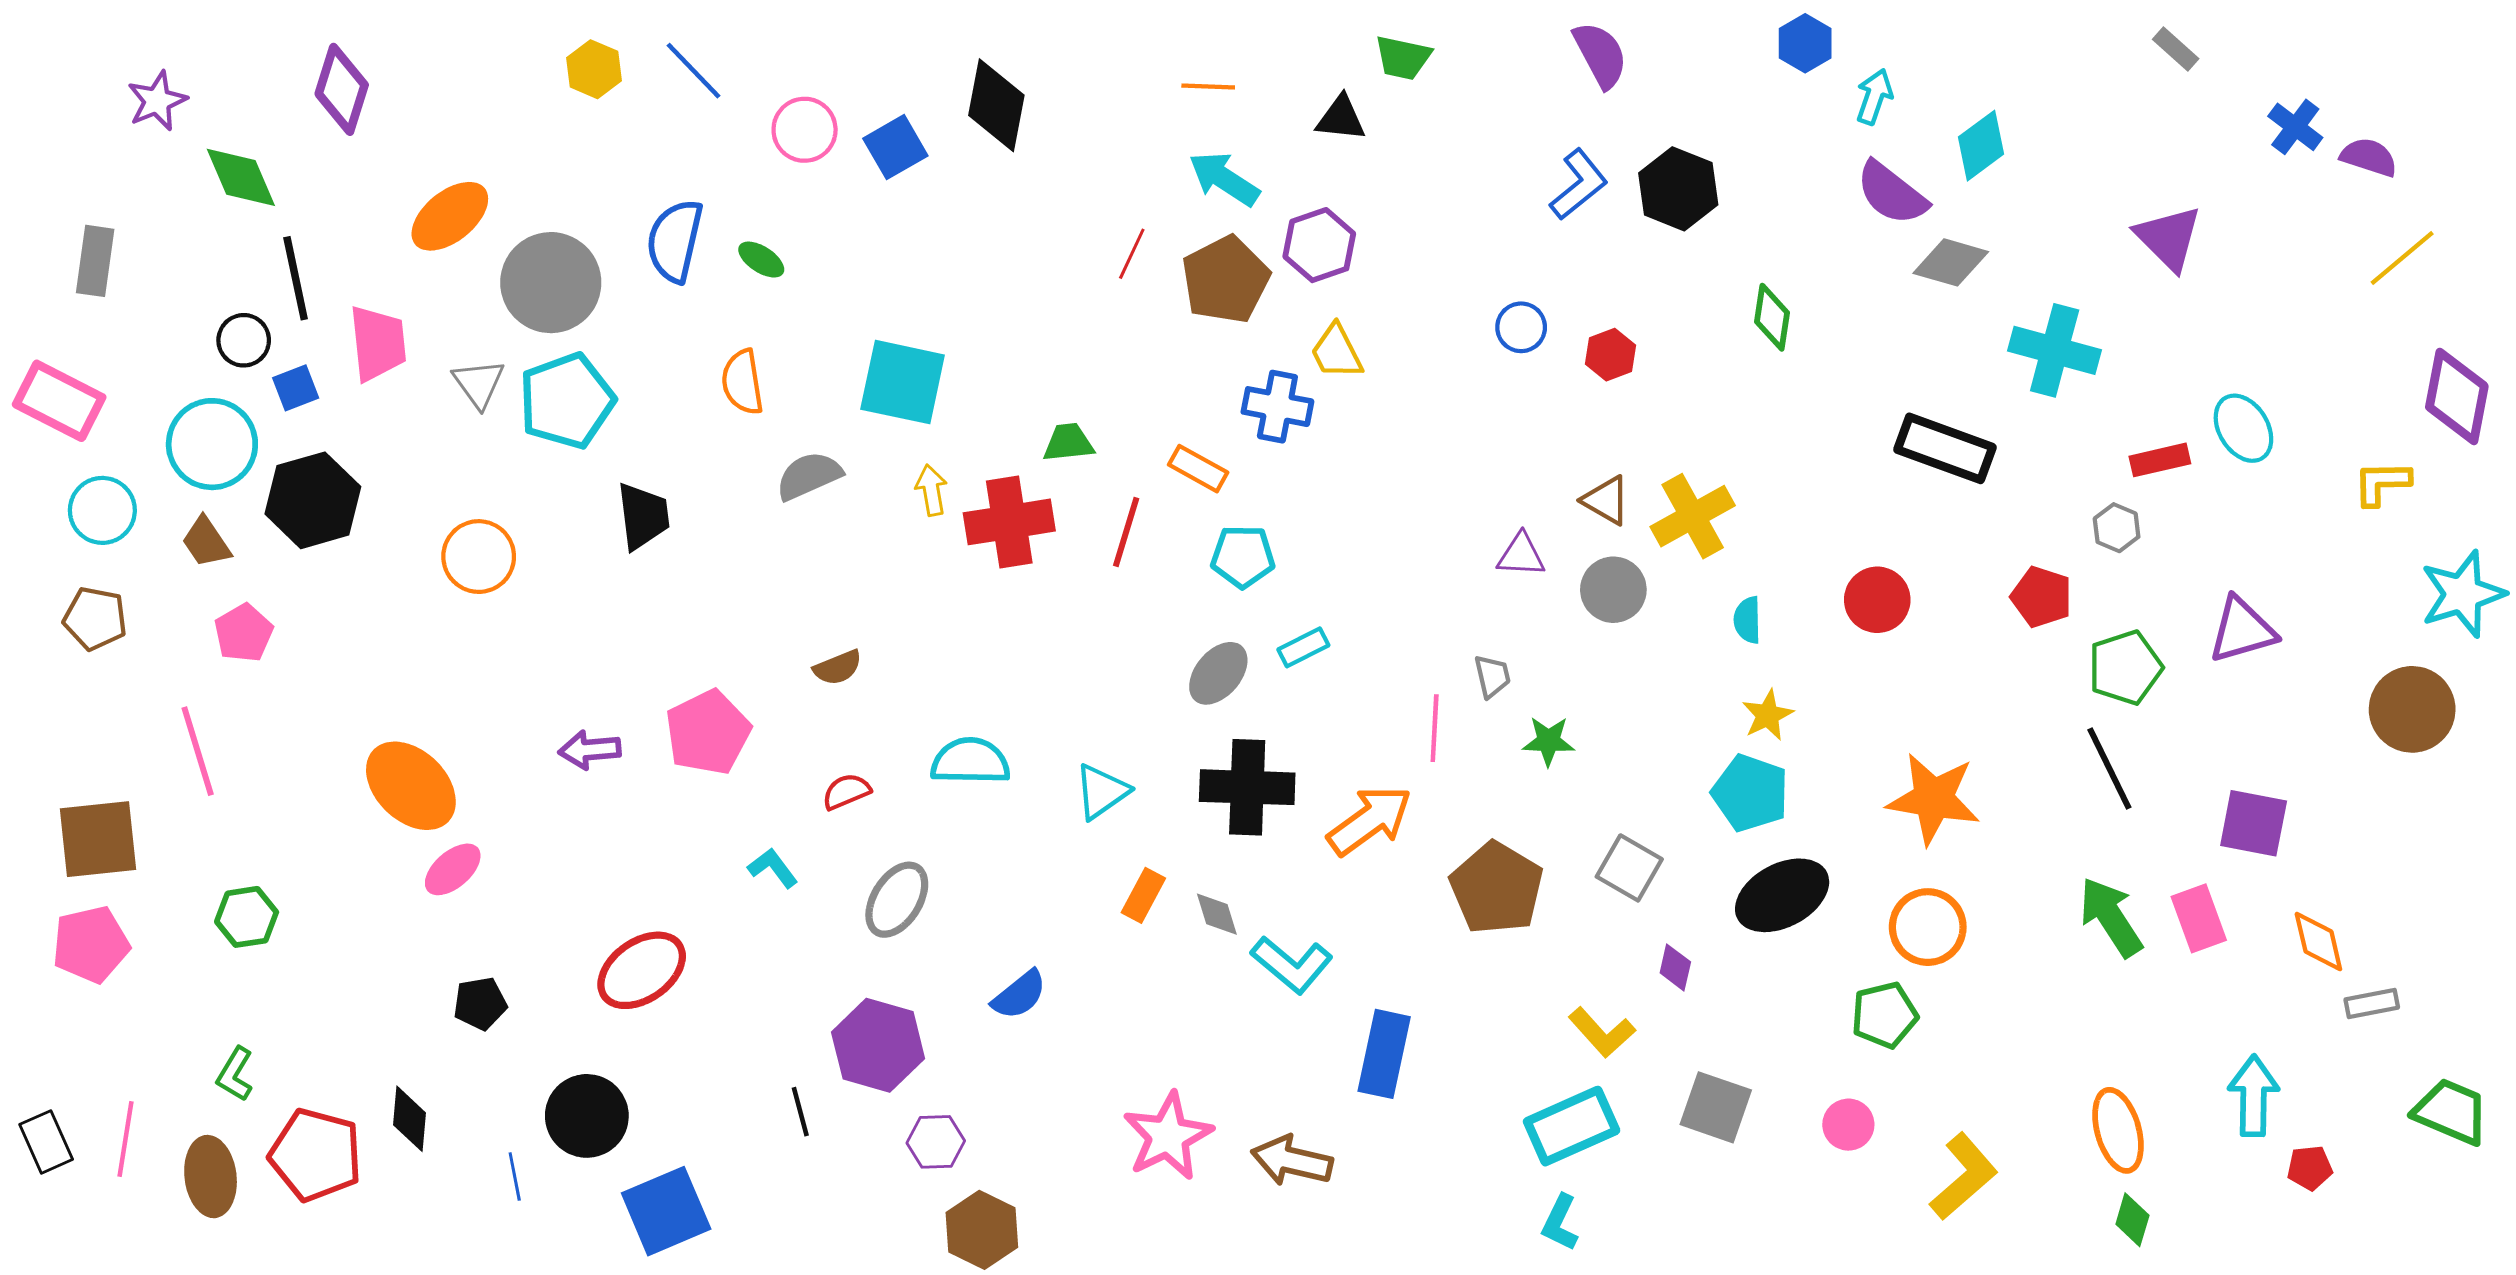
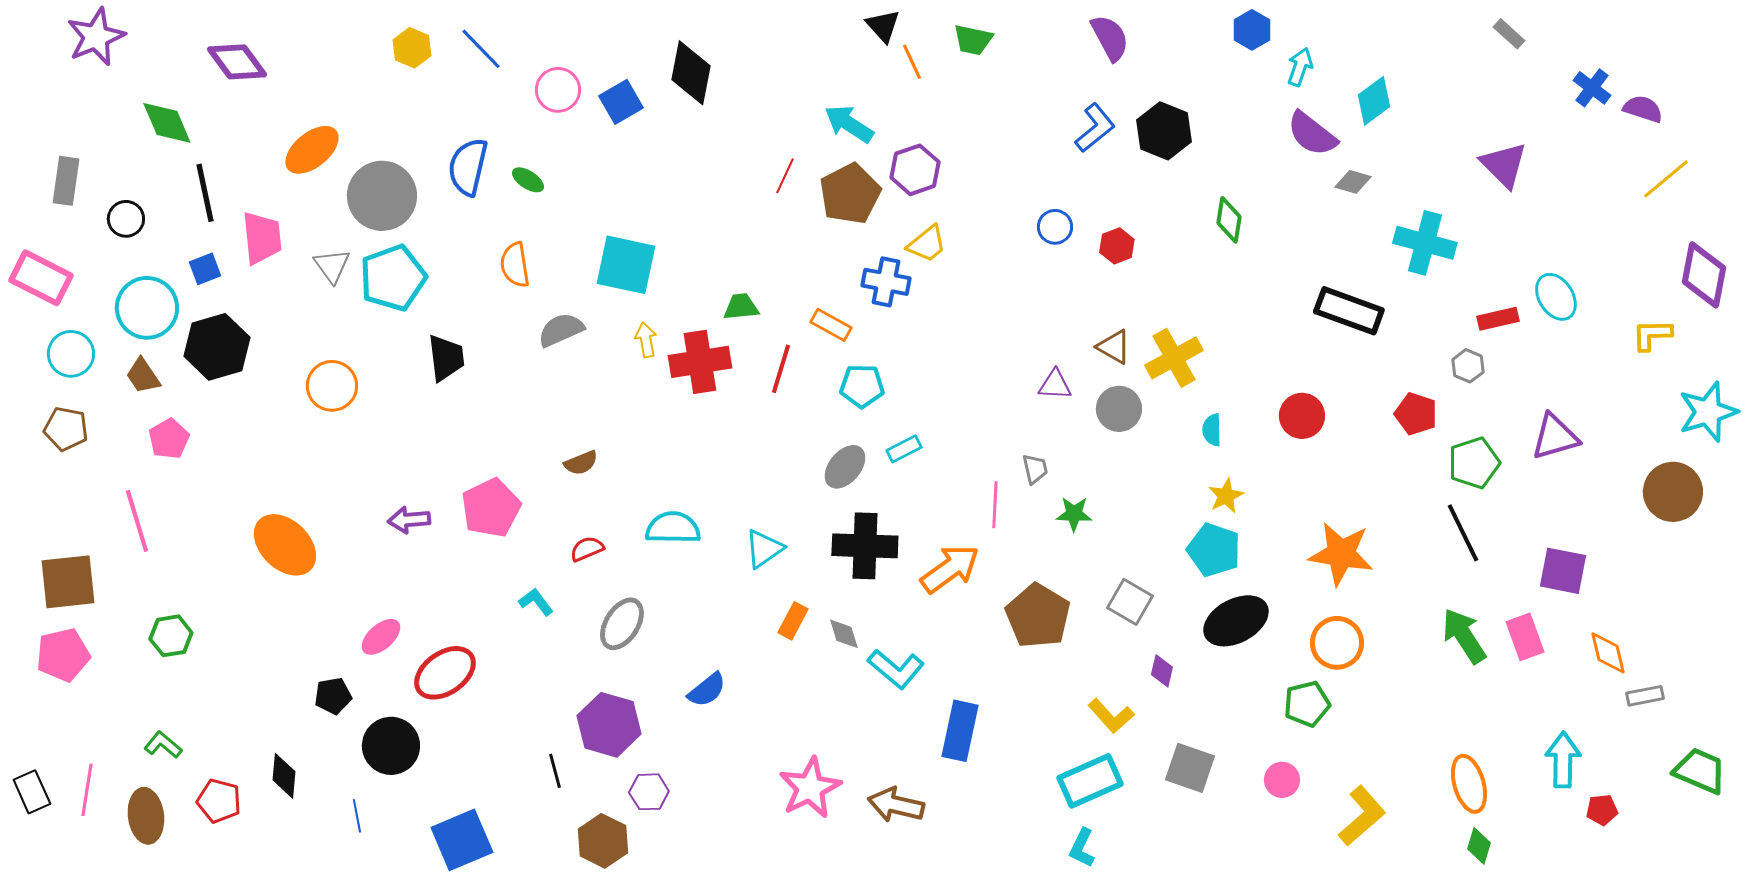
orange line: (1208, 87) -> (912, 62), moved, turned 63
purple diamond: (342, 89) -> (237, 62), turned -54
purple star: (157, 101) -> (96, 37), moved, size x1.4
black triangle: (1341, 118) -> (883, 26), moved, turned 42
gray diamond: (1951, 262) -> (1353, 182), size x0.7
black circle: (244, 340) -> (126, 219), moved
yellow trapezoid: (1337, 352) -> (927, 244), turned -102
pink ellipse: (453, 869) -> (381, 637), moved
green L-shape: (235, 1074) -> (163, 745), turned 99
black circle: (587, 1116) -> (391, 746), moved
red pentagon: (316, 1155) -> (219, 801), size x0.7
brown hexagon: (982, 1230) -> (603, 841), moved

